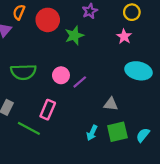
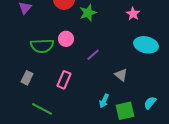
pink circle: (61, 75) -> (66, 39), moved
gray triangle: (111, 104) -> (121, 75), turned 32
green line: (29, 128) -> (42, 109), moved
green square: (117, 132) -> (125, 111), moved

